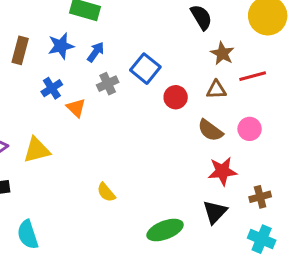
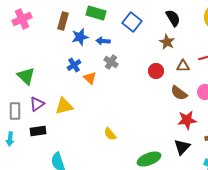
brown rectangle: (20, 50) -> (63, 21), moved
blue arrow: (96, 52) -> (103, 41), turned -120
brown star: (222, 53) -> (167, 42), moved
blue square: (145, 69) -> (132, 22), moved
gray cross: (108, 84) -> (111, 62), turned -32

